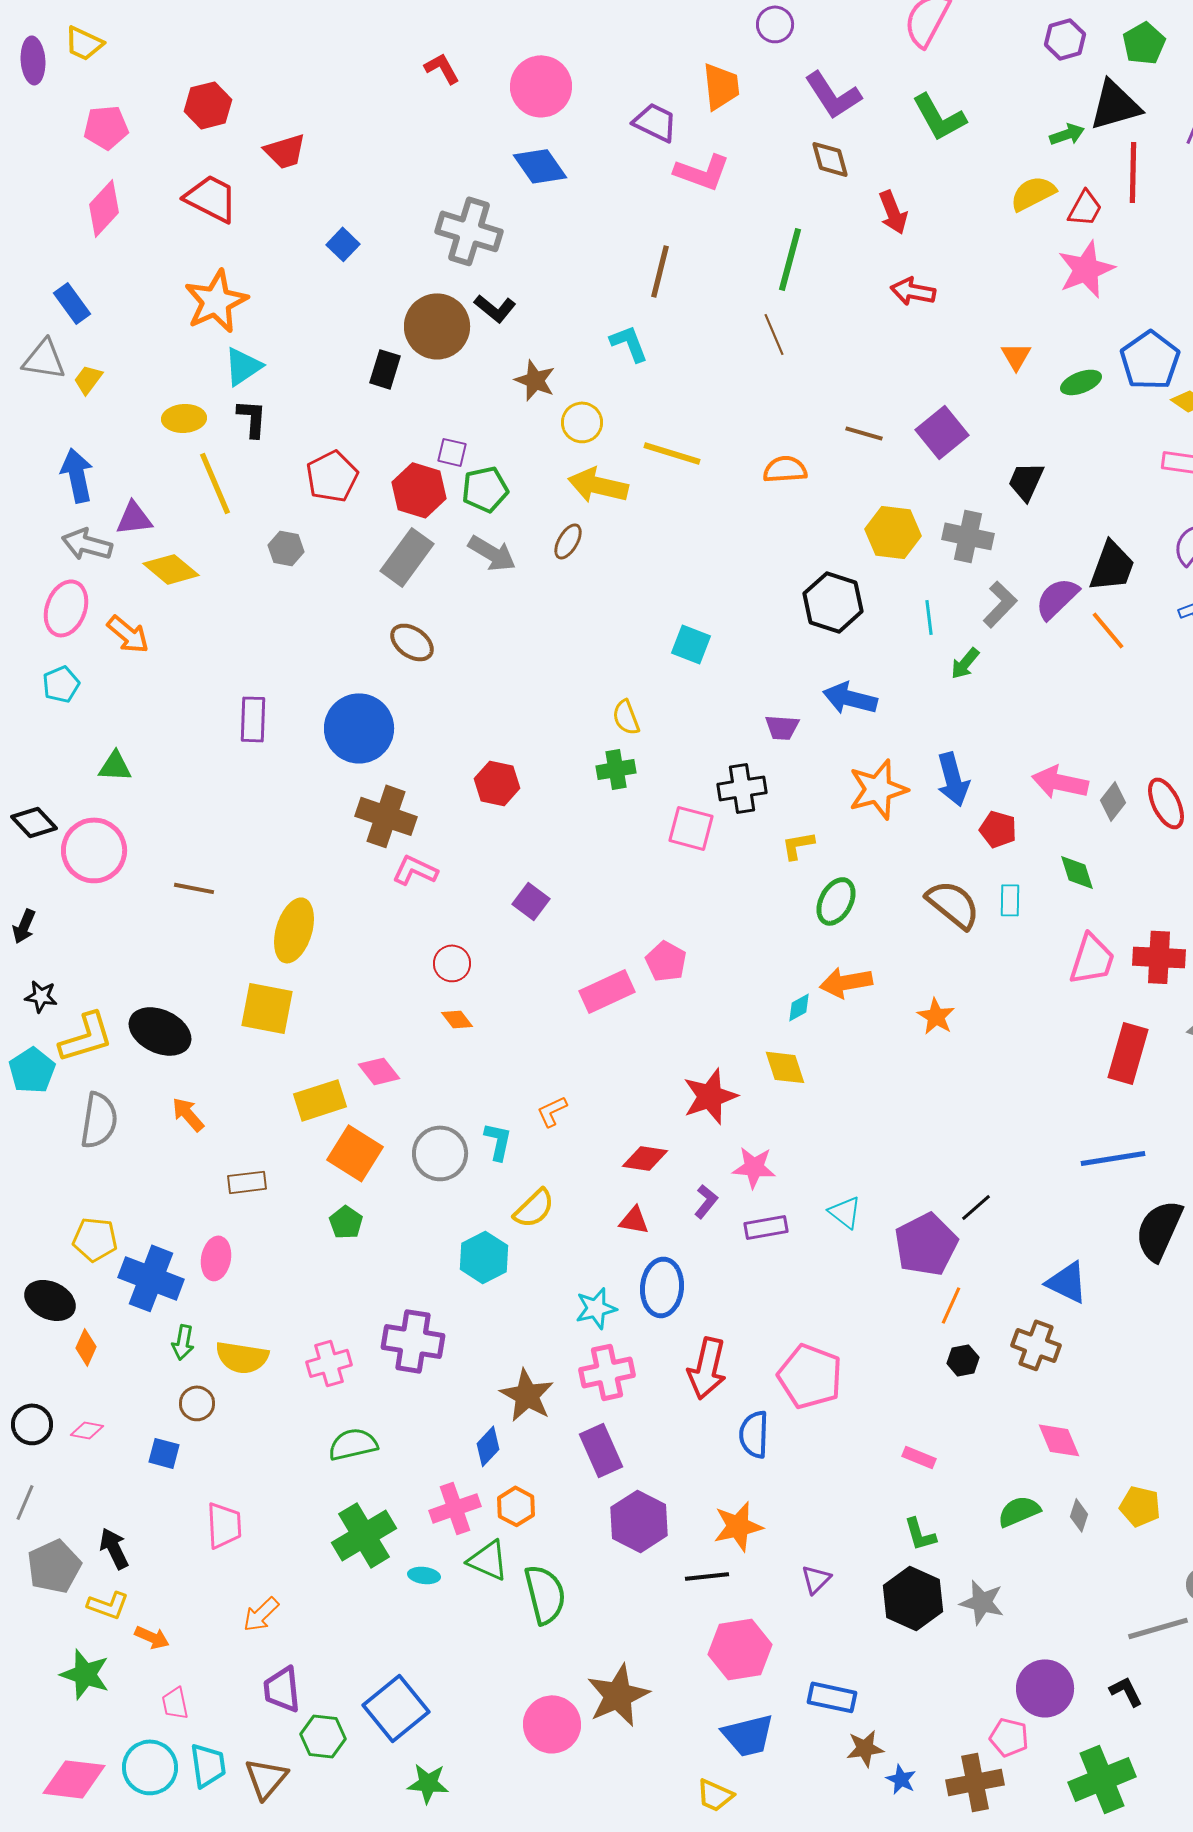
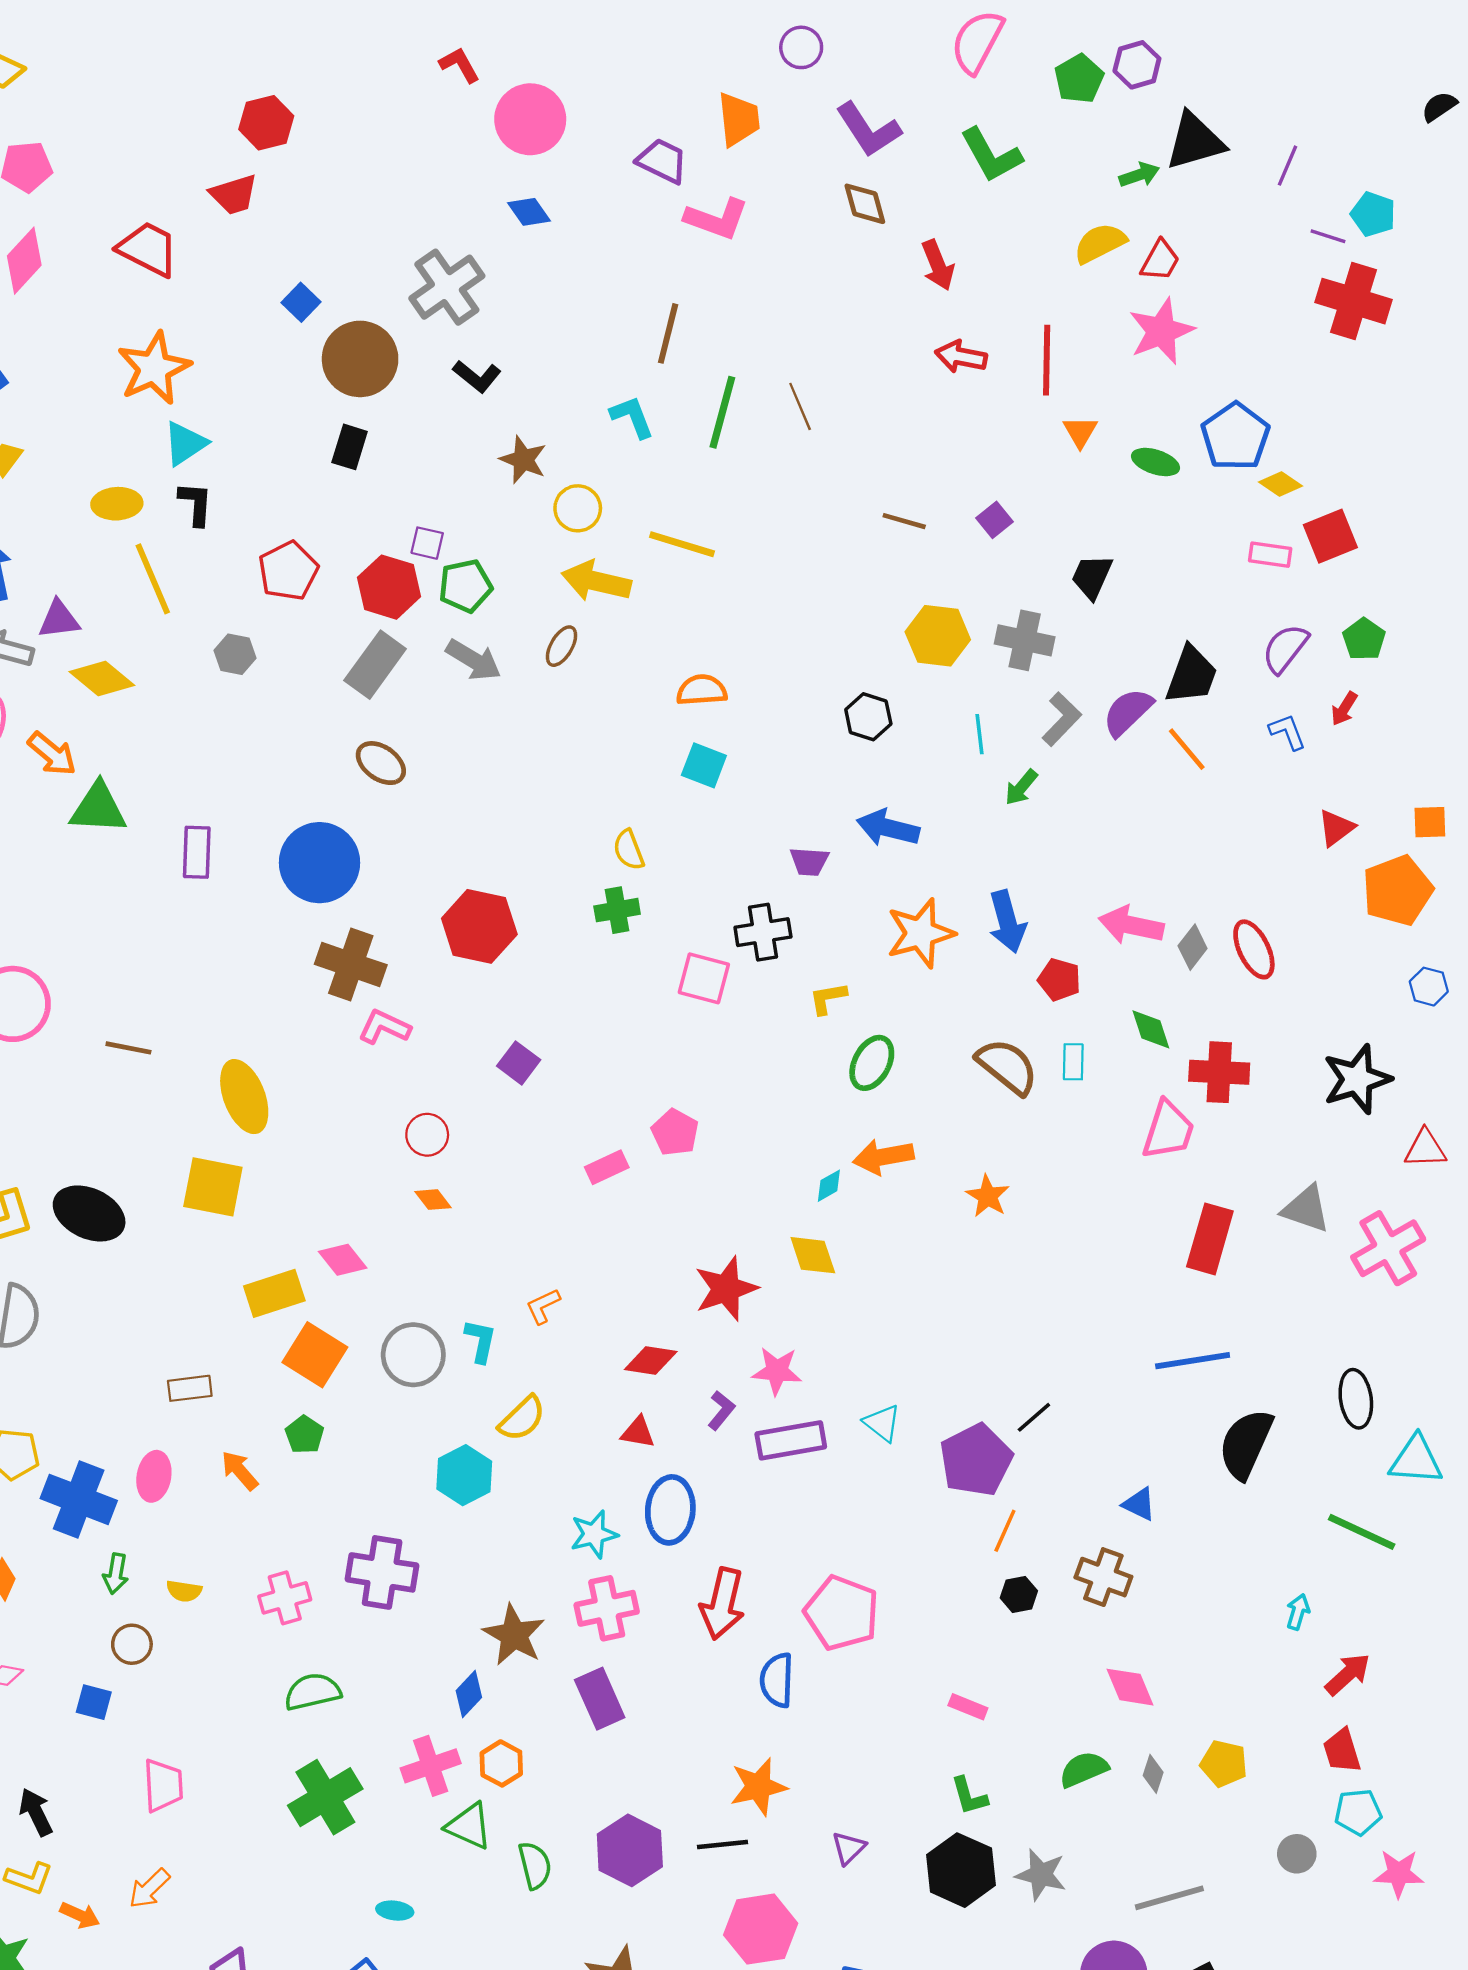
green pentagon: (1144, 43) -> (1079, 79), moved
red L-shape: (442, 68) -> (460, 65), moved
red hexagon: (208, 105) -> (266, 123), moved
blue diamond: (540, 166) -> (529, 212), size x0.7
red line: (1133, 172) -> (1047, 360), moved
gray cross: (469, 231) -> (447, 287), turned 38
green line: (790, 259) -> (722, 412), moved
brown circle: (437, 326) -> (360, 359), moved
green ellipse: (1081, 382) -> (1155, 462), turned 39
purple square: (942, 432) -> (995, 520), size x0.6
orange semicircle: (785, 469) -> (702, 690), moved
black hexagon: (833, 602) -> (868, 717), size x0.7
green triangle: (115, 766) -> (98, 808), moved, size x1.5
red hexagon: (497, 783) -> (479, 926), size x1.4
yellow ellipse: (294, 930) -> (244, 1097), turned -38
red cross: (1159, 957) -> (1219, 1072), moved
pink rectangle: (607, 991) -> (607, 1167), size x0.7
orange arrow: (188, 1114) -> (240, 1471), moved
purple rectangle: (766, 1227) -> (791, 1440), size x1.4
blue triangle: (1067, 1282) -> (1139, 1504), size x0.7
yellow semicircle: (242, 1357) -> (184, 1591), size x0.6
purple hexagon: (639, 1521) -> (630, 1850), moved
cyan ellipse: (424, 1575) -> (395, 1911), moved
green semicircle: (545, 1594) -> (535, 1865), size x0.7
orange arrow: (261, 1614) -> (149, 1889), moved
gray line: (1158, 1628) -> (1169, 1898), moved

